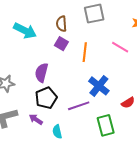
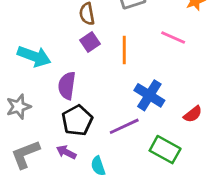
cyan arrow: (25, 31) -> (34, 56), moved
purple square: (61, 44) -> (90, 42), turned 32
green rectangle: (106, 125) -> (165, 150), turned -40

